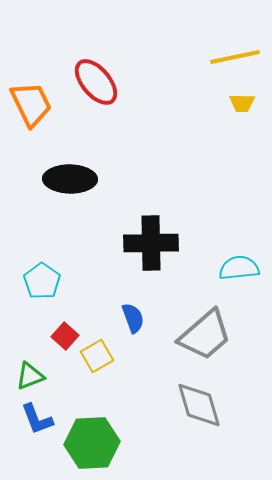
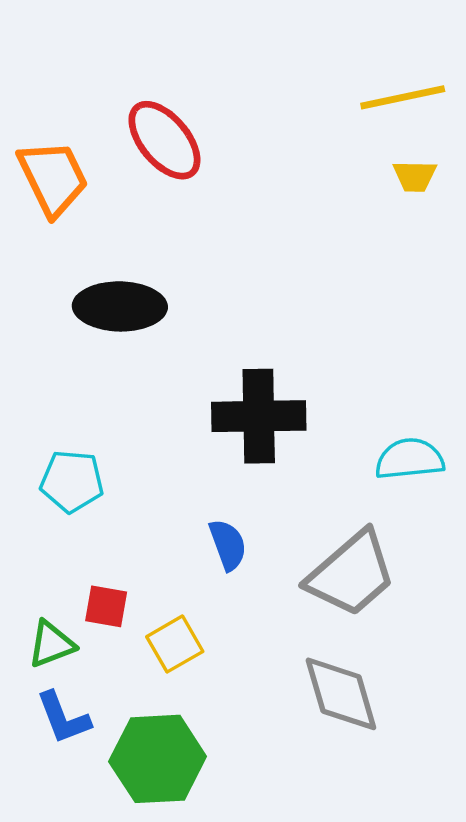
cyan pentagon: (42, 281) -> (72, 481), turned -30
red square: (65, 336) -> (106, 606), moved, turned -32
yellow square: (97, 356) -> (175, 644), moved

